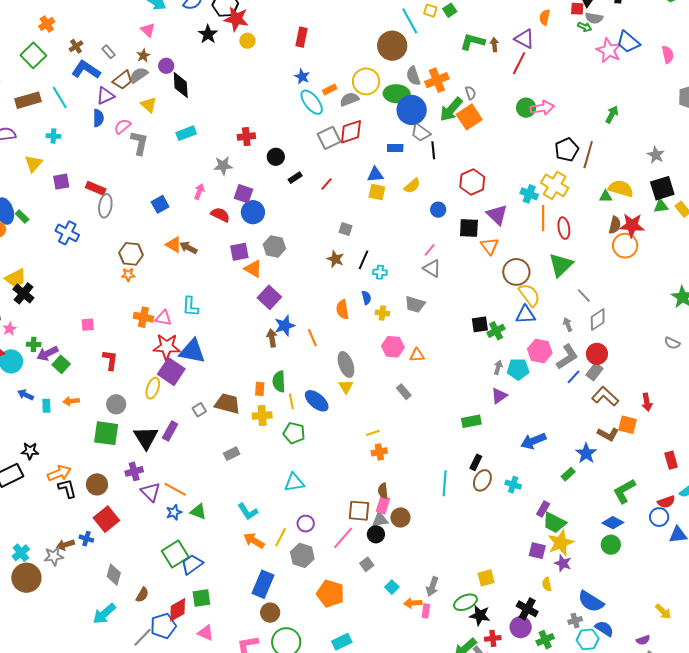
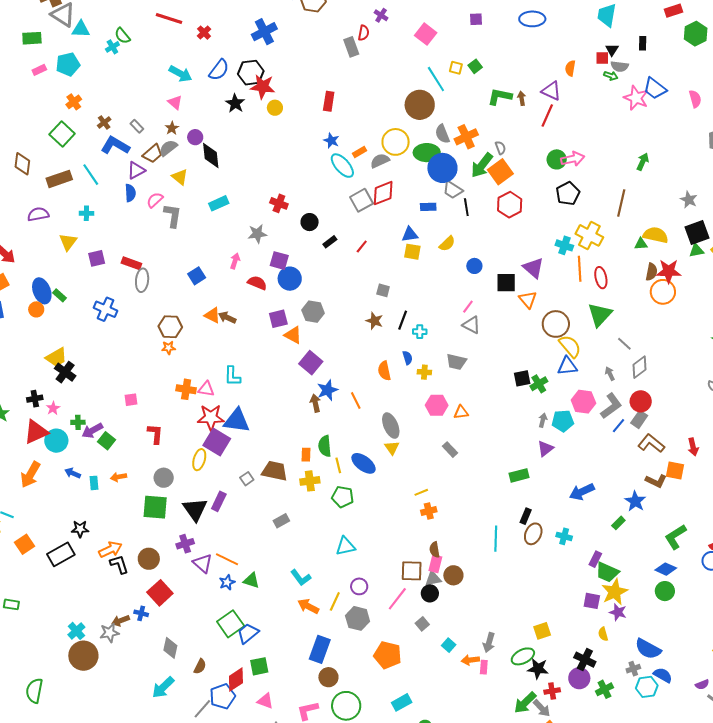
red cross: (246, 137) -> (279, 203), turned 30
black pentagon: (567, 150) -> (568, 194), moved
red hexagon: (472, 182) -> (510, 205), moved

